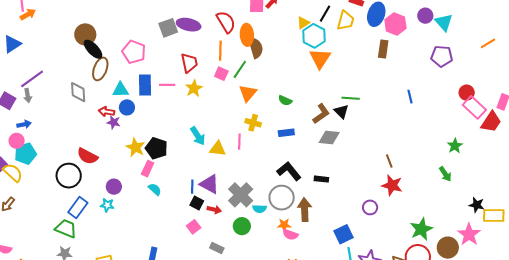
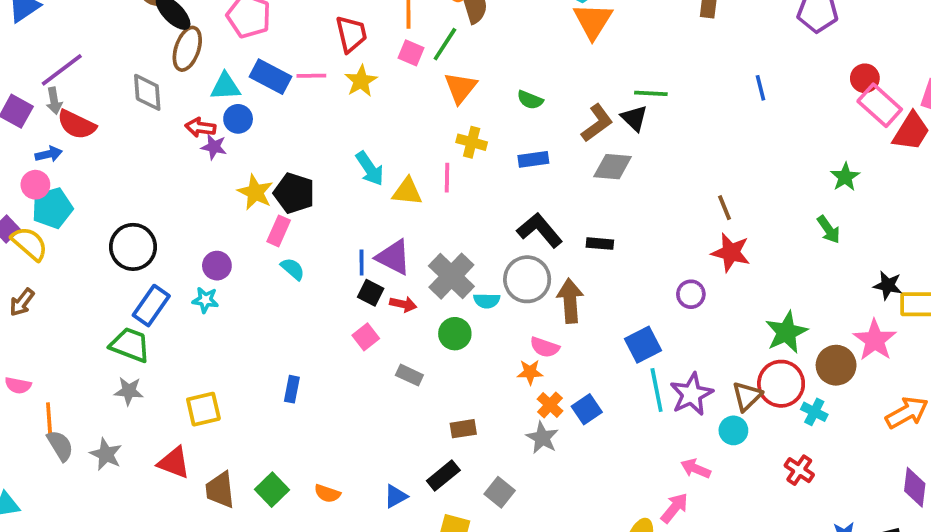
blue rectangle: (145, 85) -> (271, 77), turned -60
red semicircle: (87, 156) -> (77, 125), moved
orange star: (284, 225) -> (530, 372), moved

